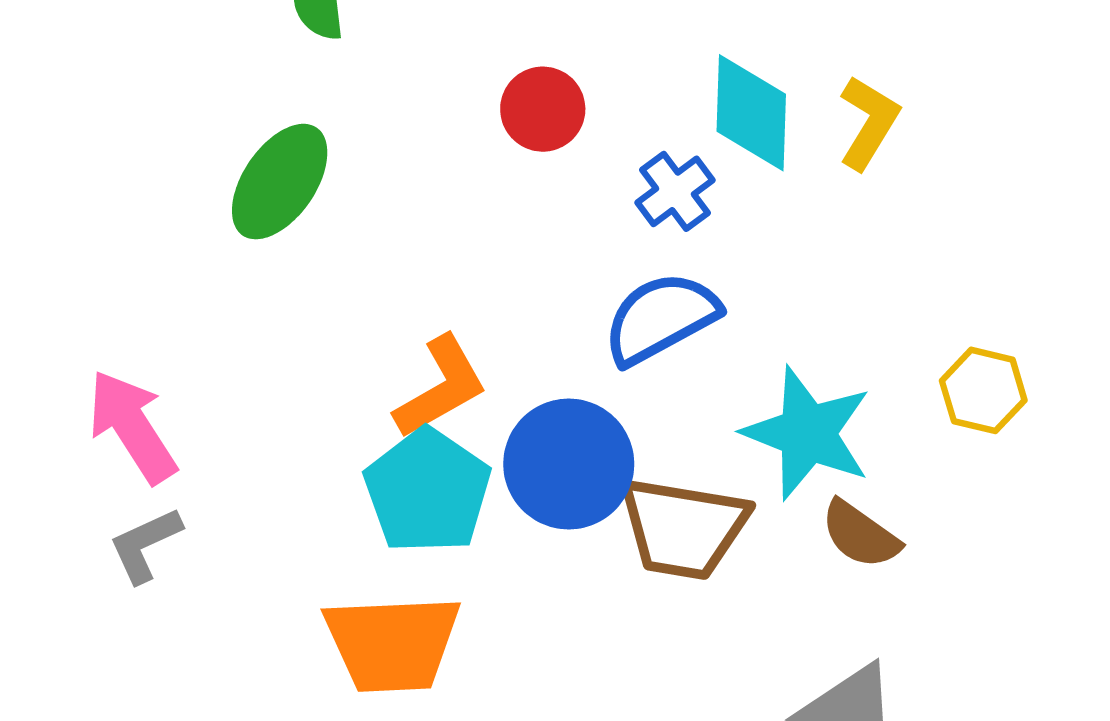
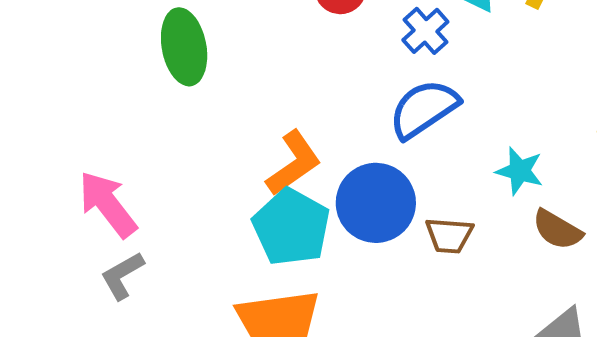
green ellipse: (280, 182) -> (184, 47), turned -40
cyan star: (807, 433) -> (520, 171), size x0.6
brown trapezoid: (683, 528) -> (449, 235), size x0.6

